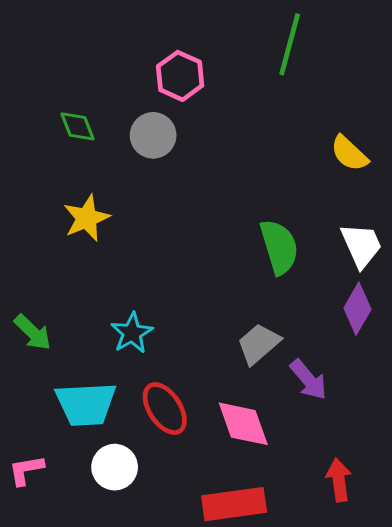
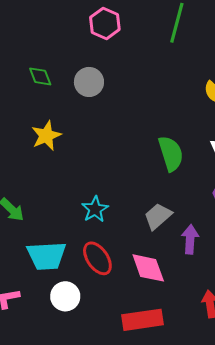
pink hexagon: (180, 76) -> (105, 23), moved
cyan star: (132, 333) -> (95, 209), moved
purple arrow: (308, 380) -> (190, 239), turned -136

